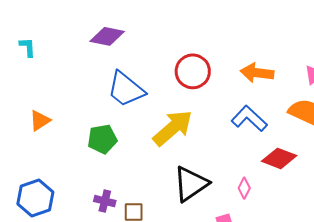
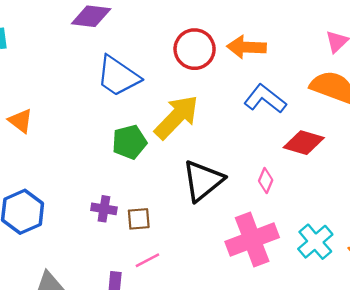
orange arrow: (257, 73) -> (246, 47), moved
orange triangle: (40, 120) -> (21, 121), turned -45
green pentagon: (102, 139) -> (129, 142), moved

